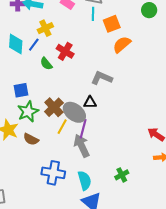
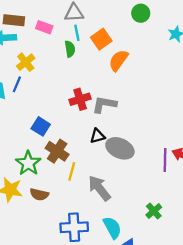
red cross: (65, 51) -> (80, 99), moved, turned -36
green semicircle: (46, 64) -> (70, 49), moved, turned -136
blue square: (21, 90) -> (41, 126), moved, turned -35
gray ellipse: (74, 112) -> (120, 148), moved
purple line: (83, 129) -> (165, 160), moved

